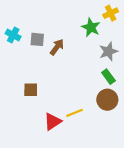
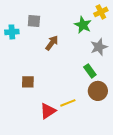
cyan cross: (13, 35) -> (12, 32), turned -32
gray square: (37, 39) -> (34, 21), moved
green rectangle: (108, 77) -> (90, 71), moved

